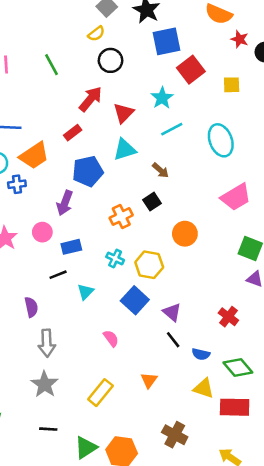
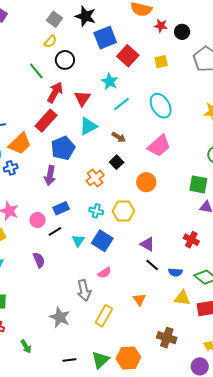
green line: (51, 65) -> (36, 71), moved
red rectangle: (73, 133) -> (46, 121), size x1.6
pink trapezoid: (236, 197) -> (159, 146), moved
pink circle: (42, 232) -> (38, 220), moved
blue square: (135, 300) -> (102, 241), moved
pink semicircle: (111, 338) -> (104, 273), turned 104
gray arrow: (47, 343) -> (84, 290), moved
black line: (48, 429) -> (69, 360), moved

